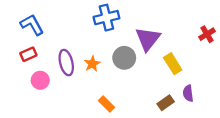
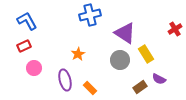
purple triangle: (148, 39) -> (125, 33), turned -35
gray circle: (124, 58) -> (120, 60), moved
purple ellipse: (66, 63) -> (65, 80), moved
purple semicircle: (188, 93) -> (159, 79), turned -56

